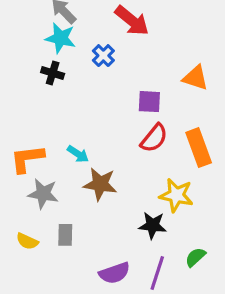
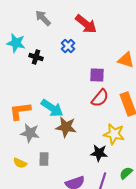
cyan star: (60, 38) -> (16, 43), moved
cyan arrow: (78, 154) -> (52, 108), size x1.6

